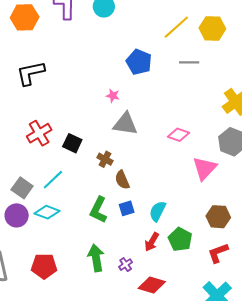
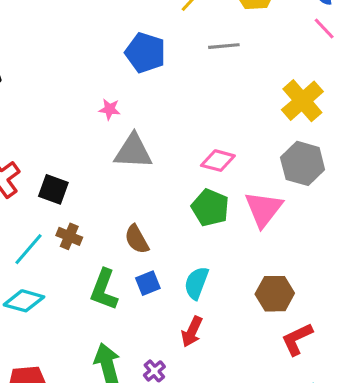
brown cross: (105, 159) -> (69, 236), moved
brown hexagon: (218, 217) -> (275, 294), moved
green pentagon: (180, 239) -> (210, 208), moved

